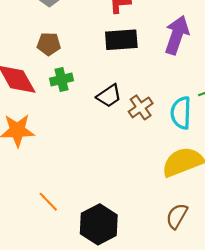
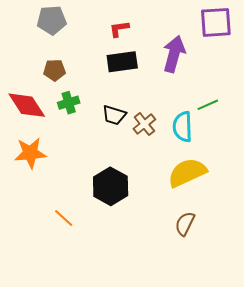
black trapezoid: (109, 96) -> (114, 115), turned 55
black hexagon: (99, 224) -> (111, 186), moved

